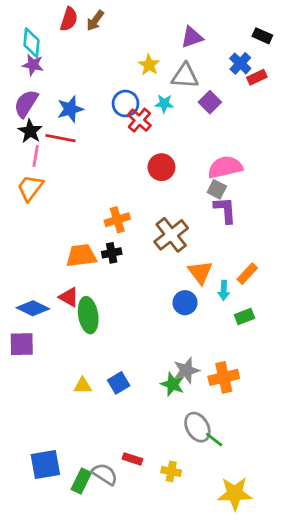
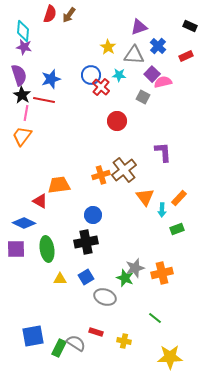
blue cross: (240, 63) -> (158, 46), moved
purple semicircle: (26, 104) -> (19, 75), turned 130
pink semicircle: (225, 167) -> (163, 82), moved, size x0.7
gray square: (217, 189) -> (143, 97), moved
orange cross: (117, 220) -> (101, 175), moved
black cross: (112, 253) -> (86, 242), moved, size x1.6
red triangle: (69, 297) -> (40, 201), moved
blue circle: (185, 303) -> (93, 215), moved
green ellipse: (88, 315) -> (47, 249), moved
gray ellipse: (197, 427) -> (105, 297), moved, turned -40

